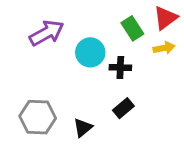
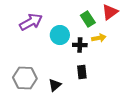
yellow arrow: (164, 48) -> (99, 38), moved
black rectangle: (123, 108) -> (82, 72), turned -56

